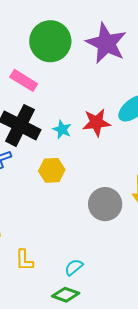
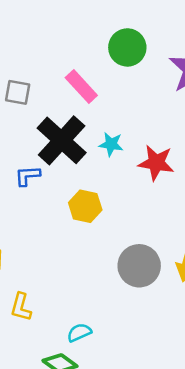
green circle: (50, 41) -> (127, 47), size x0.7
cyan star: (62, 129) -> (111, 144), moved, turned -30

